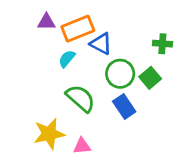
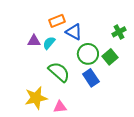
purple triangle: (46, 22) -> (34, 41), moved
orange rectangle: (78, 29) -> (57, 21), size x0.7
green cross: (162, 44) -> (119, 32), turned -32

